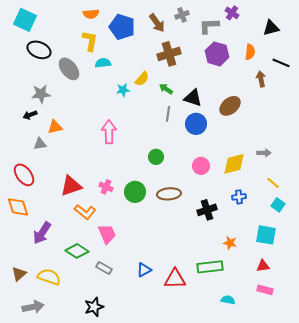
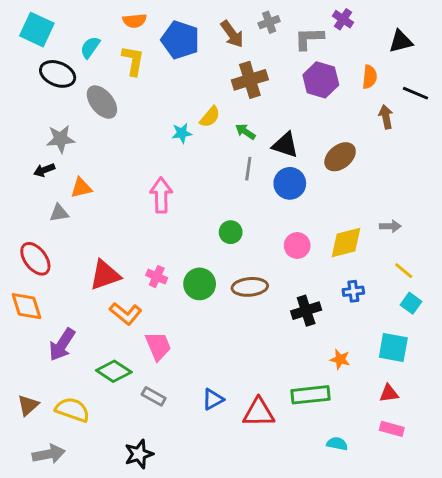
cyan semicircle: (103, 63) -> (90, 47), moved, turned -49

